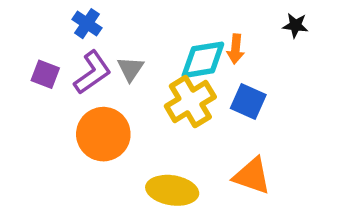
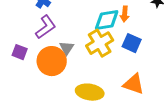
gray triangle: (130, 69) -> (67, 48), moved
purple square: (45, 74) -> (20, 52), moved

